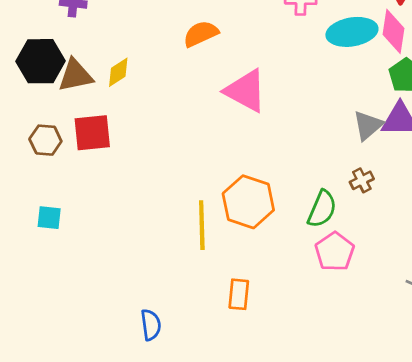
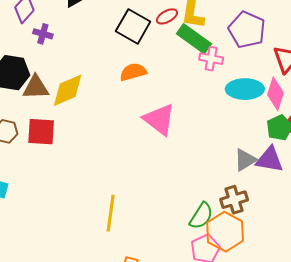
yellow diamond: (118, 72) -> (68, 90), size x1.6
brown cross: (362, 180) -> (234, 200), size x1.5
orange hexagon: (248, 202) -> (225, 232), moved

